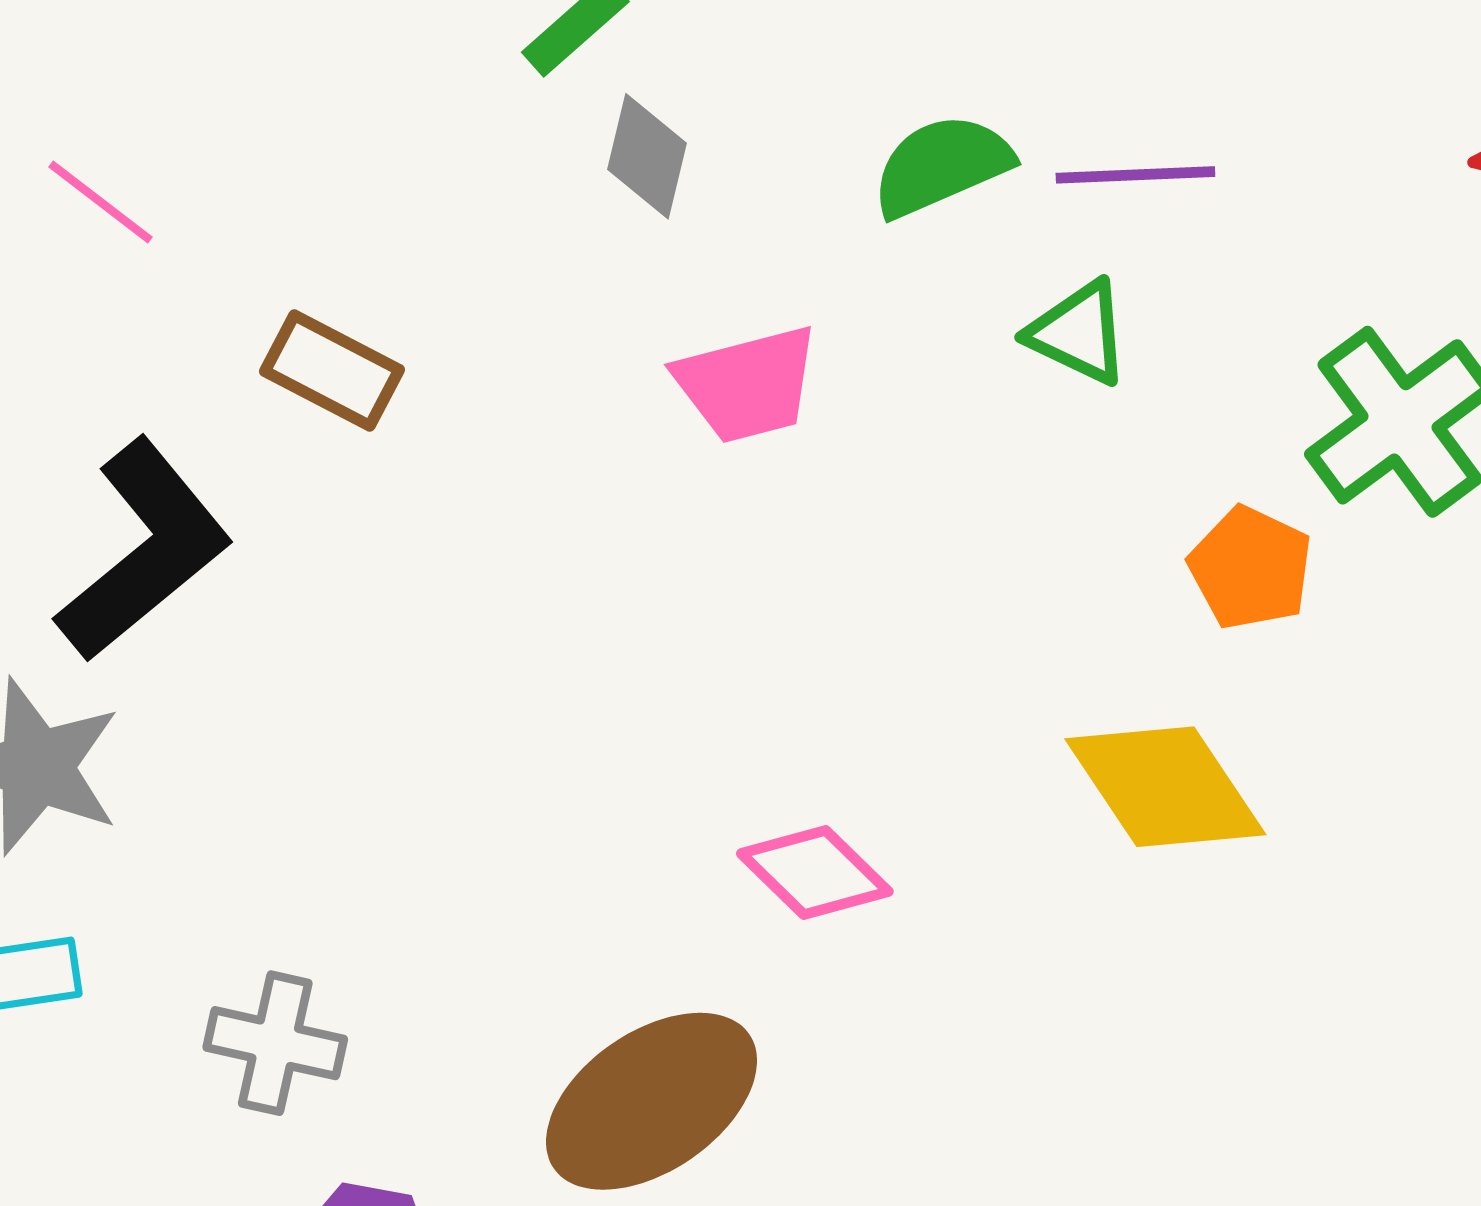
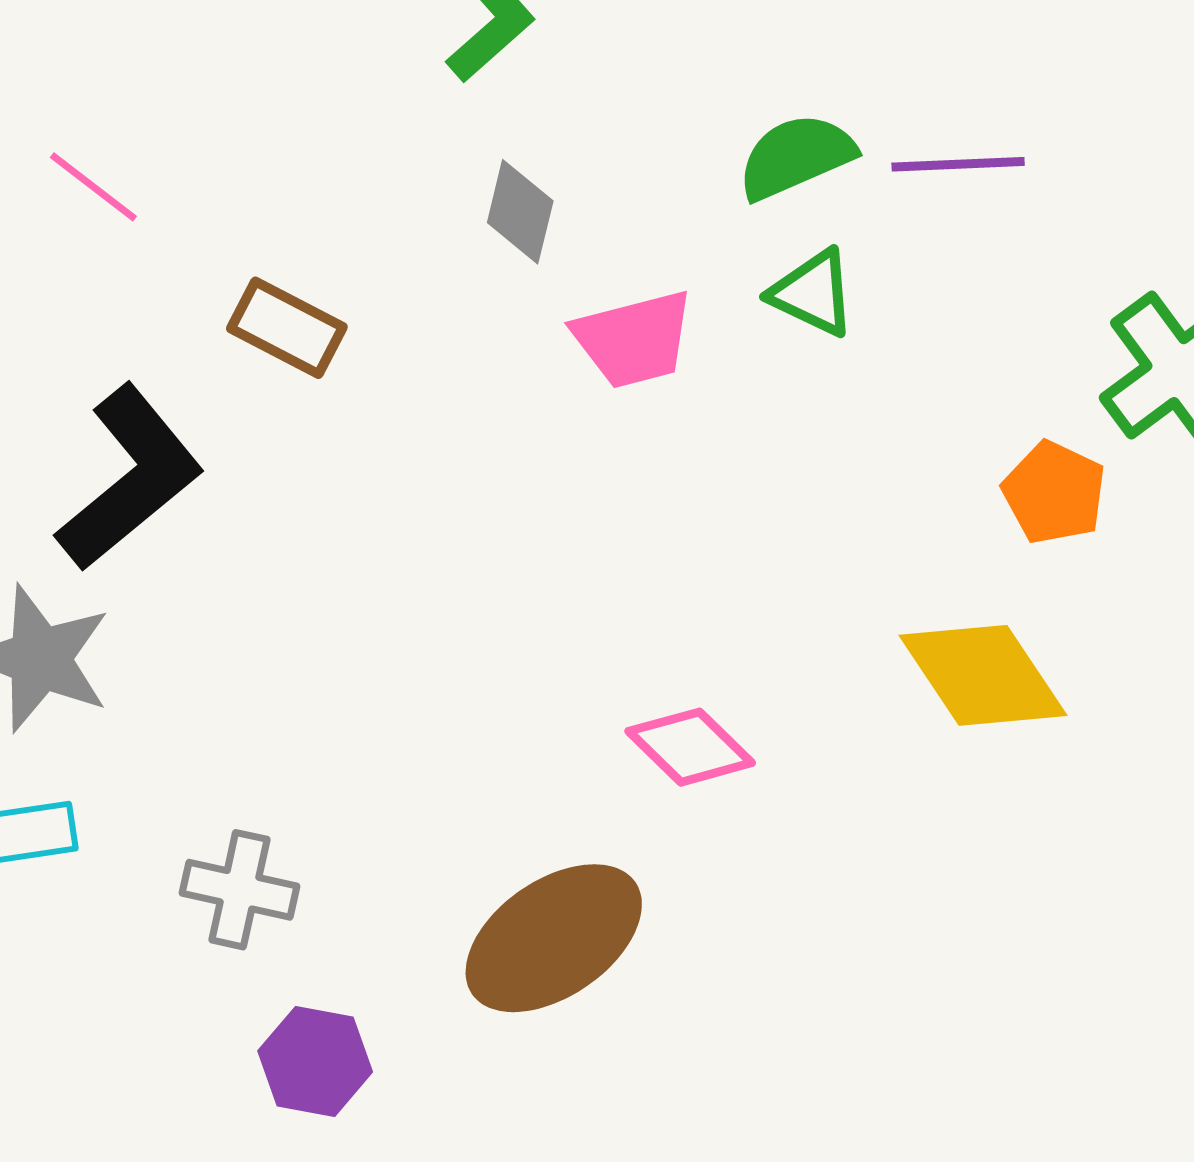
gray diamond: (647, 156) -> (520, 212), moved
green triangle: (1079, 333) -> (813, 293), moved

